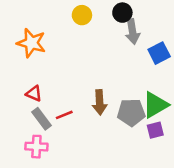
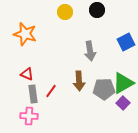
gray arrow: (133, 32) -> (90, 51), moved
red line: (64, 115) -> (51, 91), turned -32
gray rectangle: (41, 119) -> (33, 94), turned 30
purple square: (155, 130) -> (123, 103), turned -32

